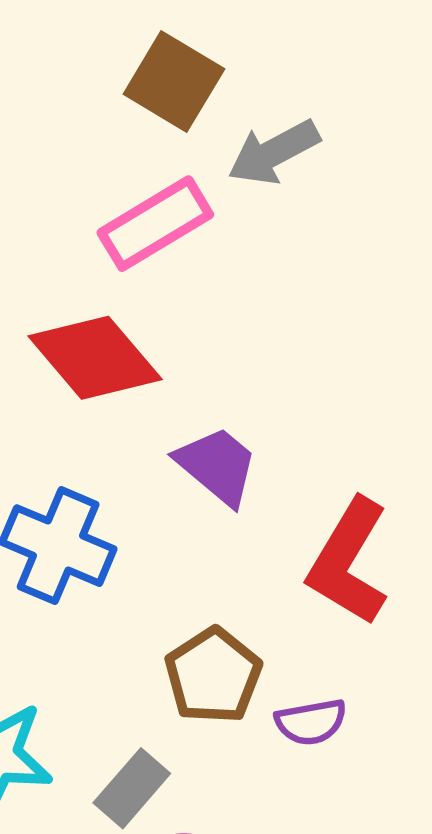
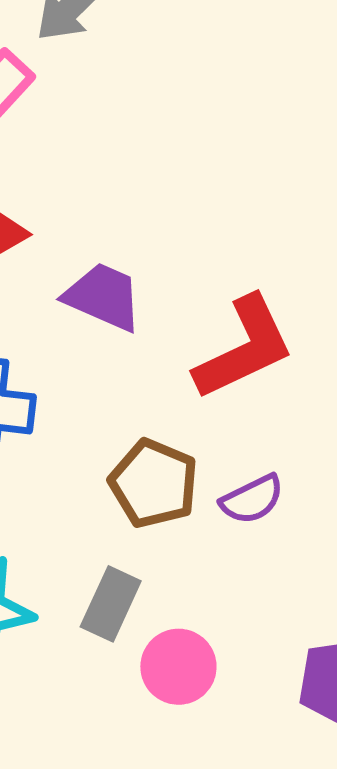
red L-shape: (348, 562) -> (244, 348), turned -130

